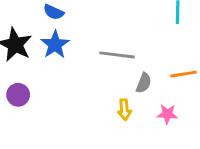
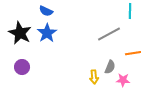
gray line: (117, 55) -> (109, 34), moved, turned -35
gray semicircle: (144, 83) -> (110, 67), moved

